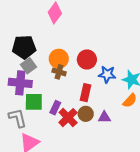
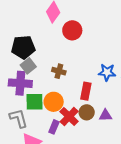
orange circle: (59, 59) -> (54, 102), moved
red circle: (87, 59) -> (72, 30), moved
purple rectangle: (55, 108) -> (54, 127), moved

